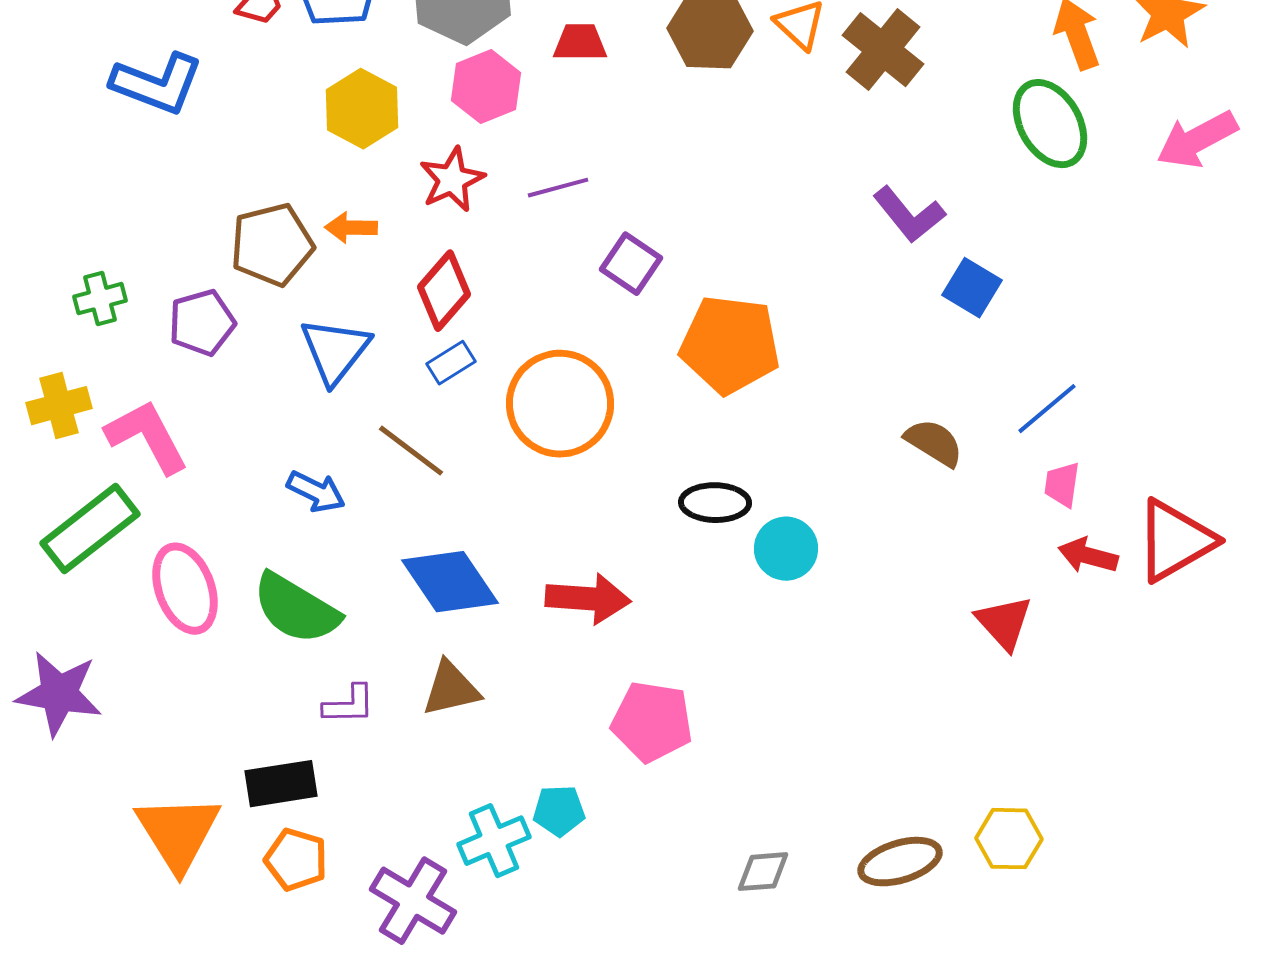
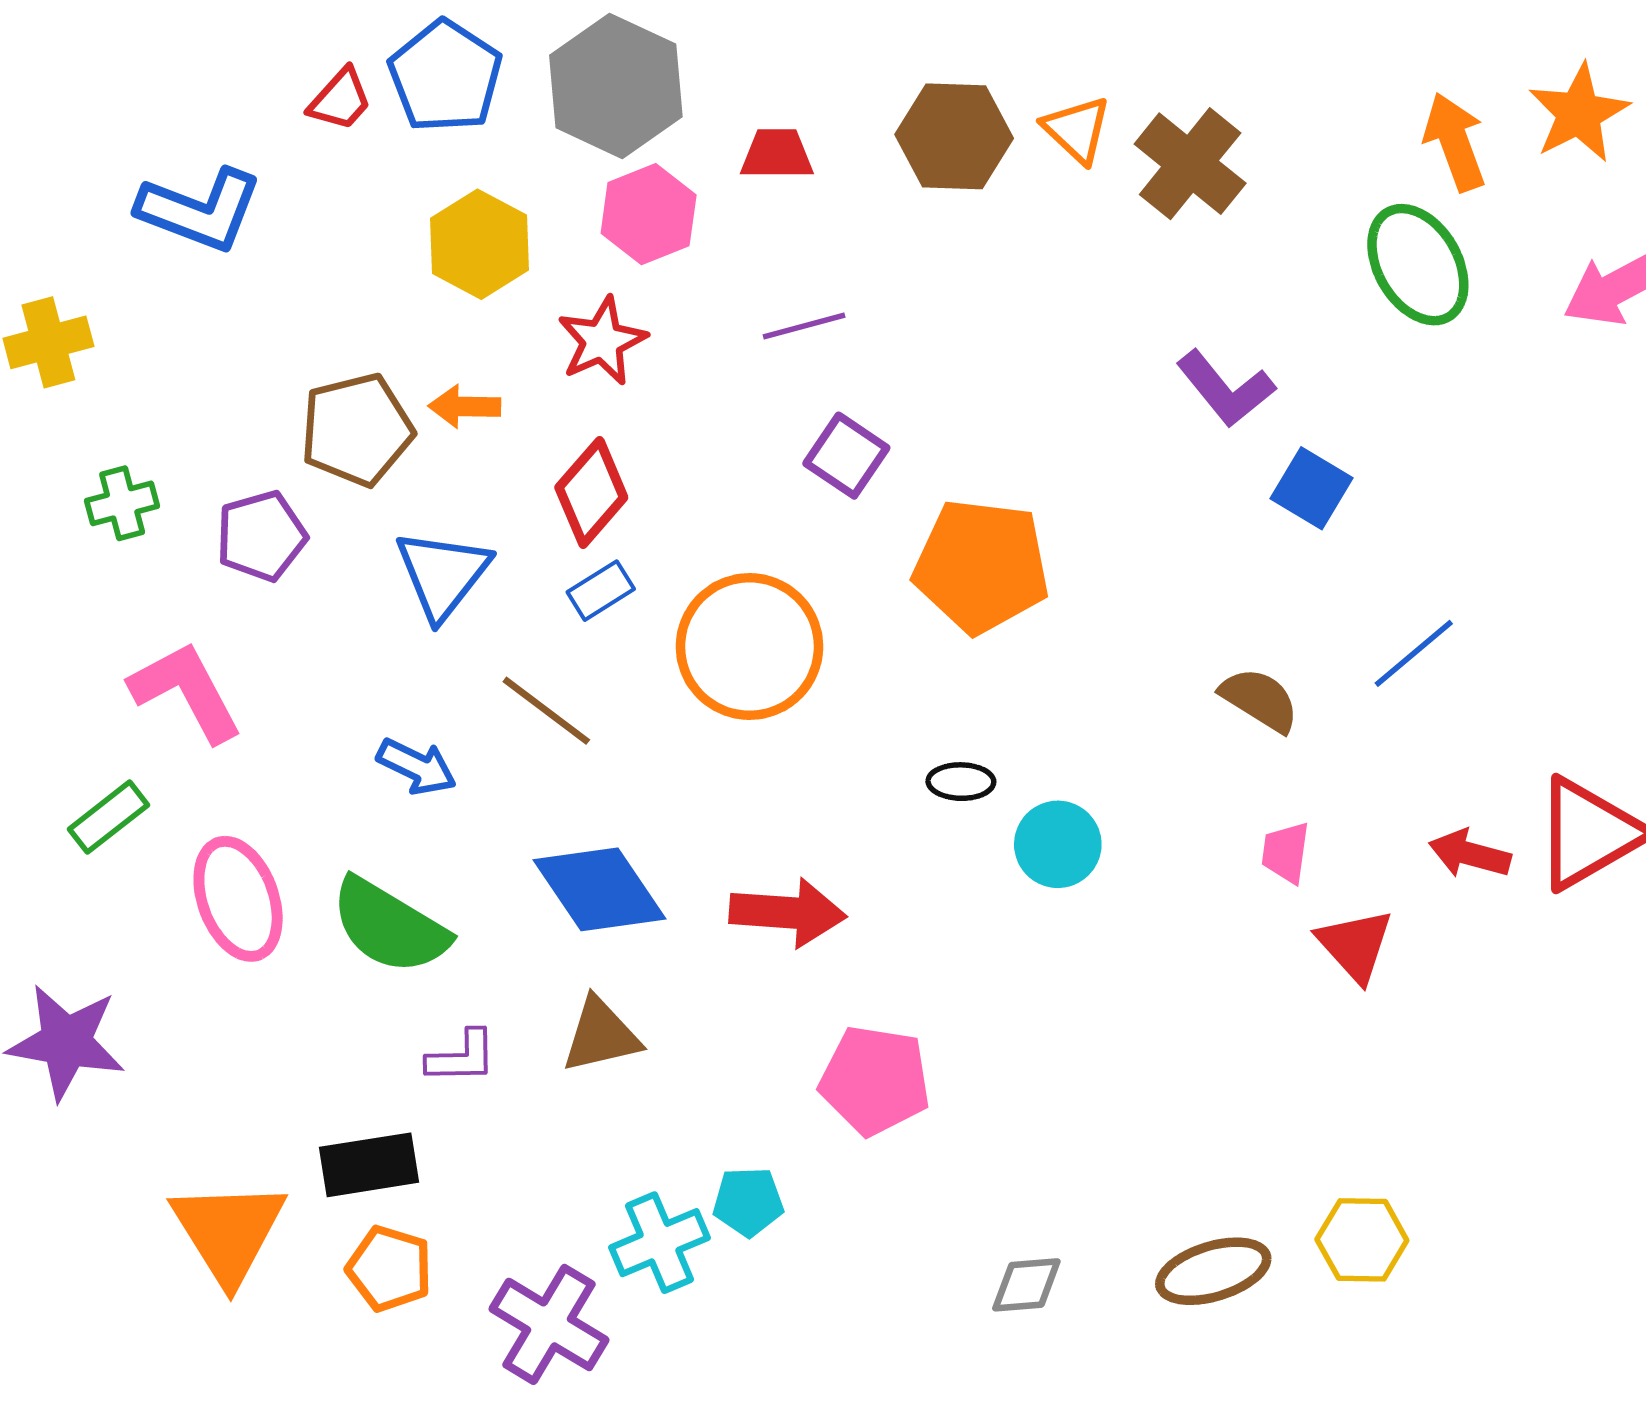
purple line: (558, 188) -> (804, 326), moved
yellow cross: (59, 406) -> (48, 342), moved
pink trapezoid: (1062, 485) -> (1286, 852), moved
black ellipse: (715, 503) -> (961, 782), size x0.7
green rectangle: (90, 529) -> (108, 817), size x0.6

